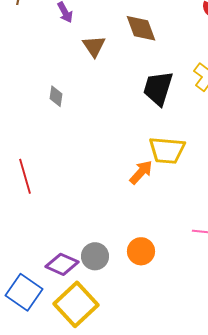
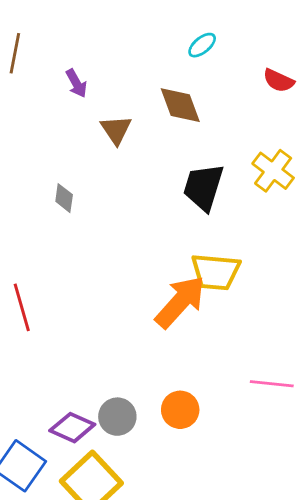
orange arrow: (141, 172) -> (180, 302), size x1.6

